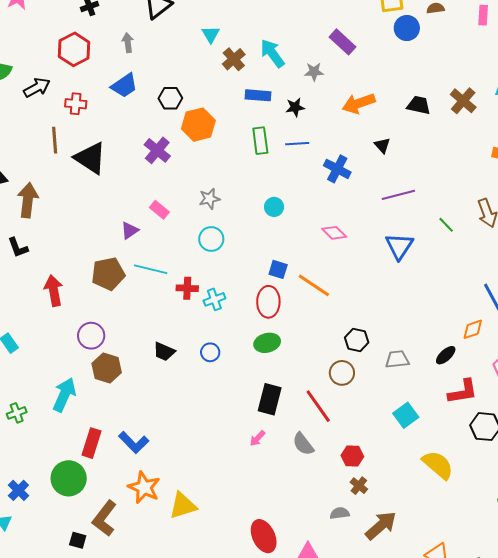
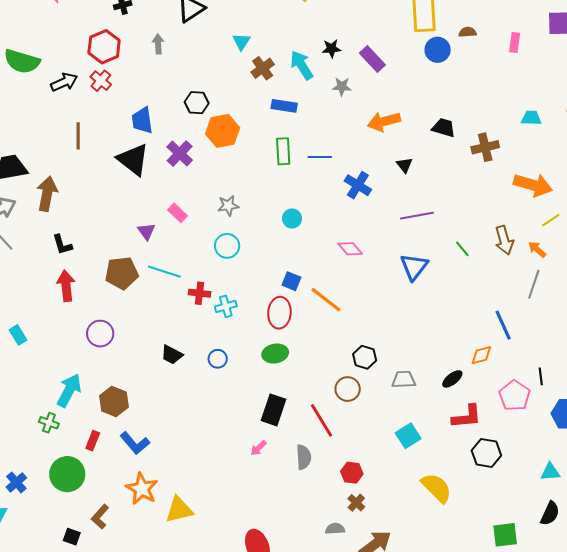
blue trapezoid: (124, 86) -> (142, 120), moved, turned 112
brown cross: (463, 101) -> (485, 147), moved, turned 32
red cross: (76, 104) -> (101, 81), moved, turned 30
black star: (295, 107) -> (331, 49), moved
black triangle: (90, 158) -> (133, 160), moved
purple triangle: (130, 230) -> (146, 231), turned -36
black L-shape: (18, 248) -> (62, 245), moved
brown hexagon: (107, 368) -> (114, 401), moved
green cross: (17, 413) -> (49, 423), moved, turned 36
red rectangle: (92, 443) -> (93, 441), size x0.7
gray semicircle: (303, 444) -> (304, 457), turned -150
brown L-shape: (105, 518) -> (100, 517), size x0.7

